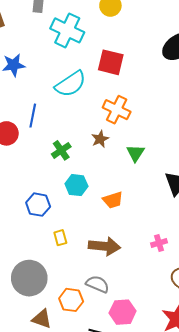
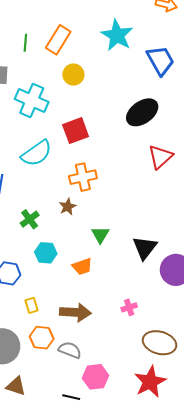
red square: (111, 62) -> (76, 131), turned -32
orange cross: (117, 110) -> (83, 177), turned -36
green triangle: (135, 153) -> (100, 235), moved
orange hexagon: (71, 300) -> (42, 338), moved

